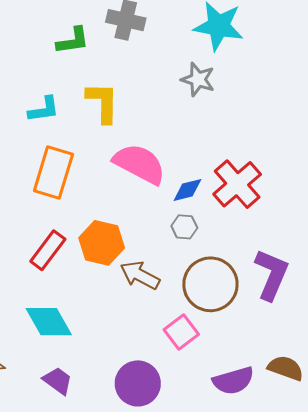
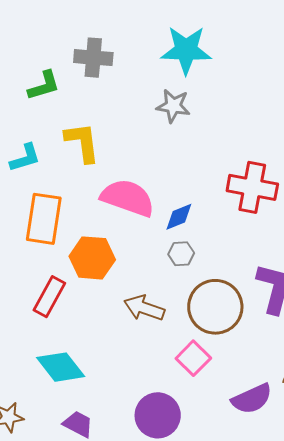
red cross: (237, 184) -> (252, 187), moved, turned -30
orange hexagon: (102, 243) -> (92, 258), moved

